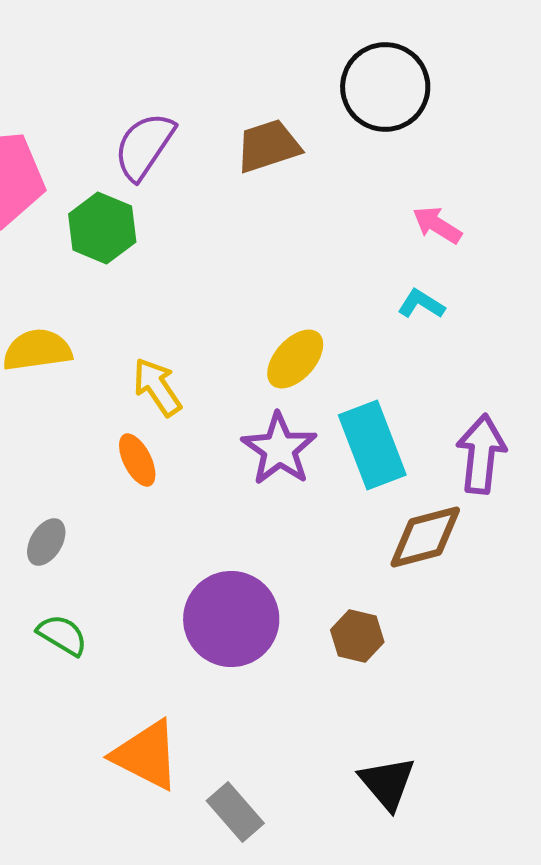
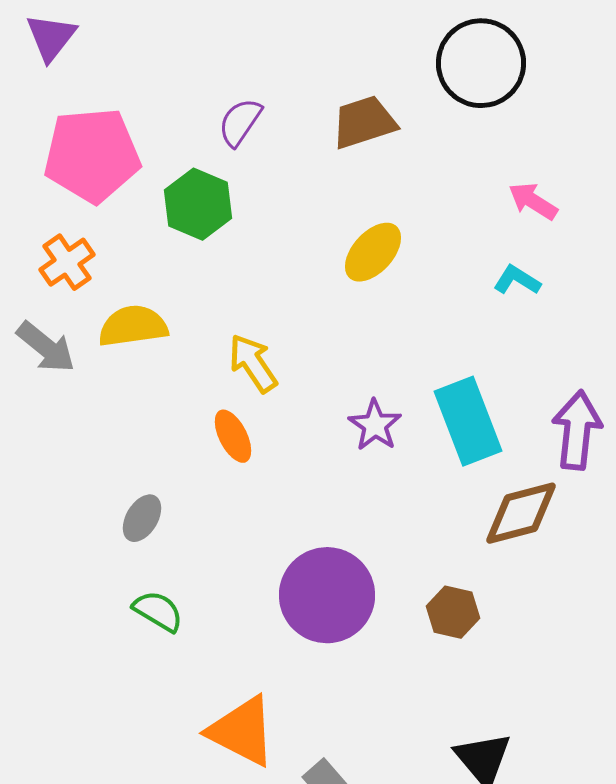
purple semicircle: (144, 146) -> (240, 122), size x0.7
yellow ellipse: (295, 359) -> (373, 252), moved
purple star: (279, 449) -> (375, 425), size x0.7

